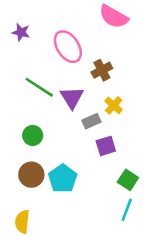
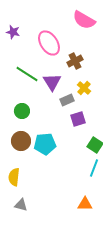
cyan pentagon: (63, 179) -> (45, 144), turned 30

